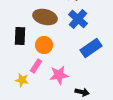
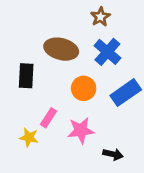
orange circle: (44, 45) -> (84, 88), moved

